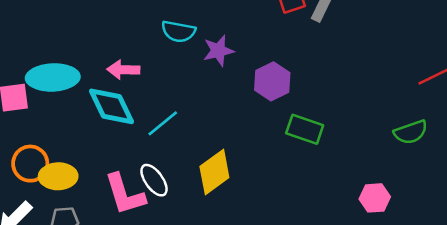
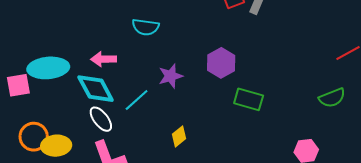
purple star: (218, 51) -> (171, 76), moved
yellow diamond: (214, 172) -> (179, 136), size x0.6
white ellipse: (154, 180) -> (101, 119), moved

